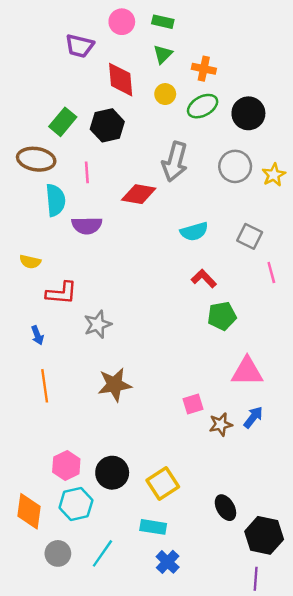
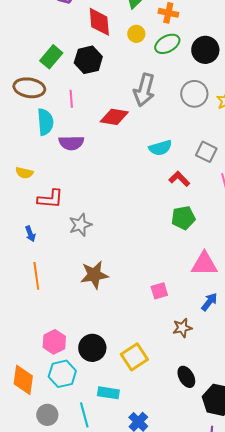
red L-shape: (204, 279) -> (179, 179), moved
brown star: (221, 424) -> (182, 328), moved
cyan rectangle: (153, 527) -> (108, 393), moved
cyan line: (102, 553) -> (84, 415), turned -50

